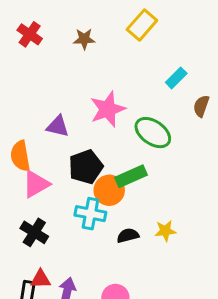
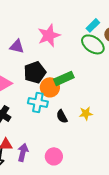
cyan rectangle: (176, 78) -> (93, 25), moved
green ellipse: (153, 133) -> (93, 44), moved
black semicircle: (128, 235) -> (62, 116), turned -104

